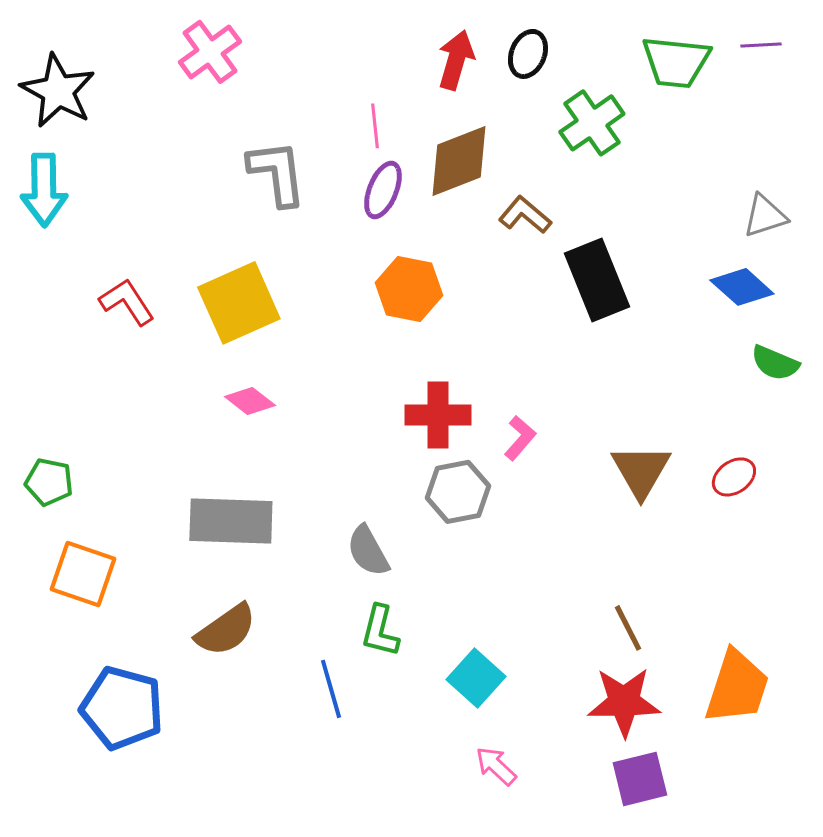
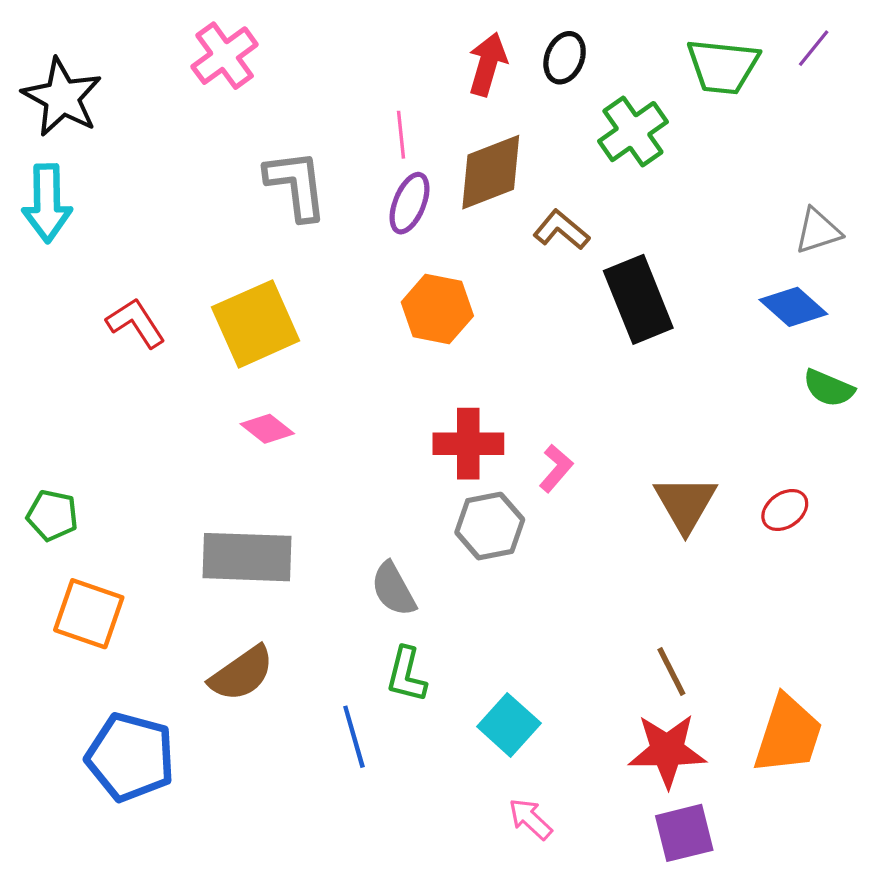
purple line: (761, 45) -> (814, 48), turned -48

